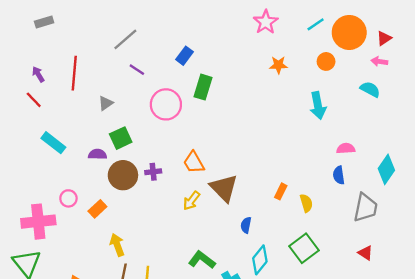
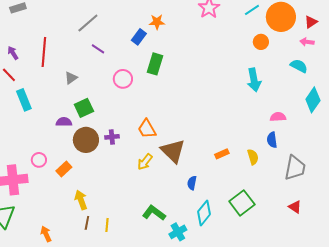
orange star: (278, 65) -> (157, 22), moved
pink circle: (166, 104) -> (123, 79), size x0.7
cyan rectangle: (53, 143) -> (24, 100), moved, turned 30
cyan diamond: (386, 169) -> (313, 100), moved
orange rectangle: (281, 191) -> (222, 154), turned 40
yellow semicircle: (306, 203) -> (253, 157), moved

